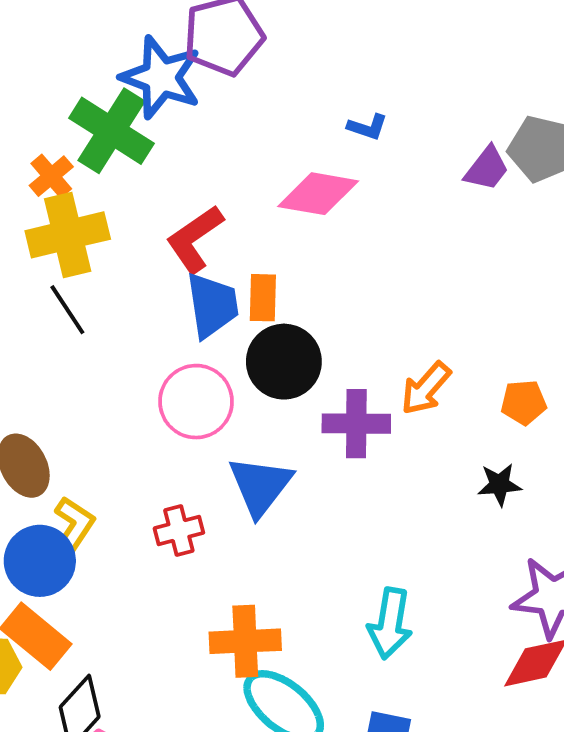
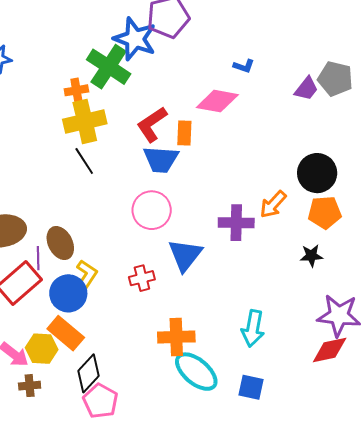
orange cross: (51, 176) -> (76, 90), turned 30
orange rectangle: (263, 298) -> (184, 133), moved
blue trapezoid: (212, 305) -> (161, 159), turned 102
black circle: (284, 362) -> (317, 173), moved
orange pentagon: (524, 402) -> (325, 212), size x1.4

